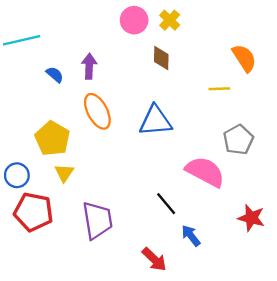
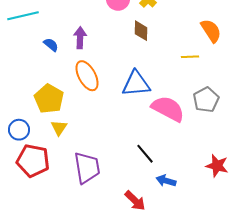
pink semicircle: (205, 172) -> (168, 109), moved
blue arrow: (191, 236) -> (166, 181), turned -36

